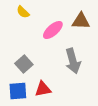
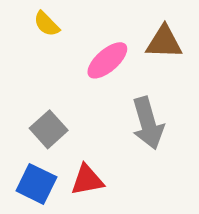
blue square: (18, 91) -> (36, 184), turned 30

